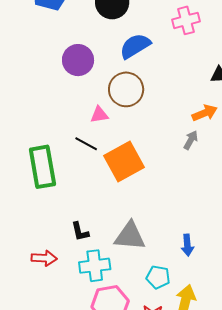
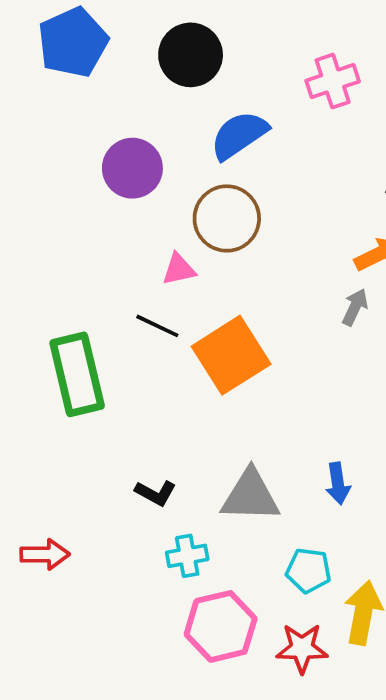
black L-shape: (80, 232) -> (156, 493), turned -45
blue arrow: (187, 245) -> (338, 483), moved
red arrow: (44, 258) -> (45, 554), moved
cyan cross: (95, 266) -> (187, 556), size x0.7

